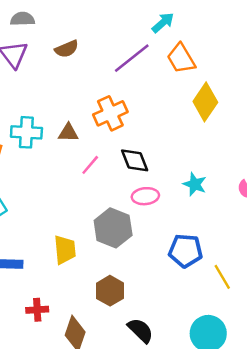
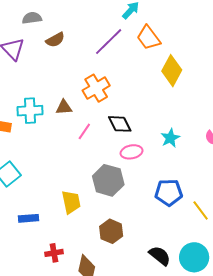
gray semicircle: (22, 19) -> (32, 18), moved
cyan star: (195, 184) -> (170, 138), turned 30
black semicircle: (140, 330) -> (160, 256), moved

